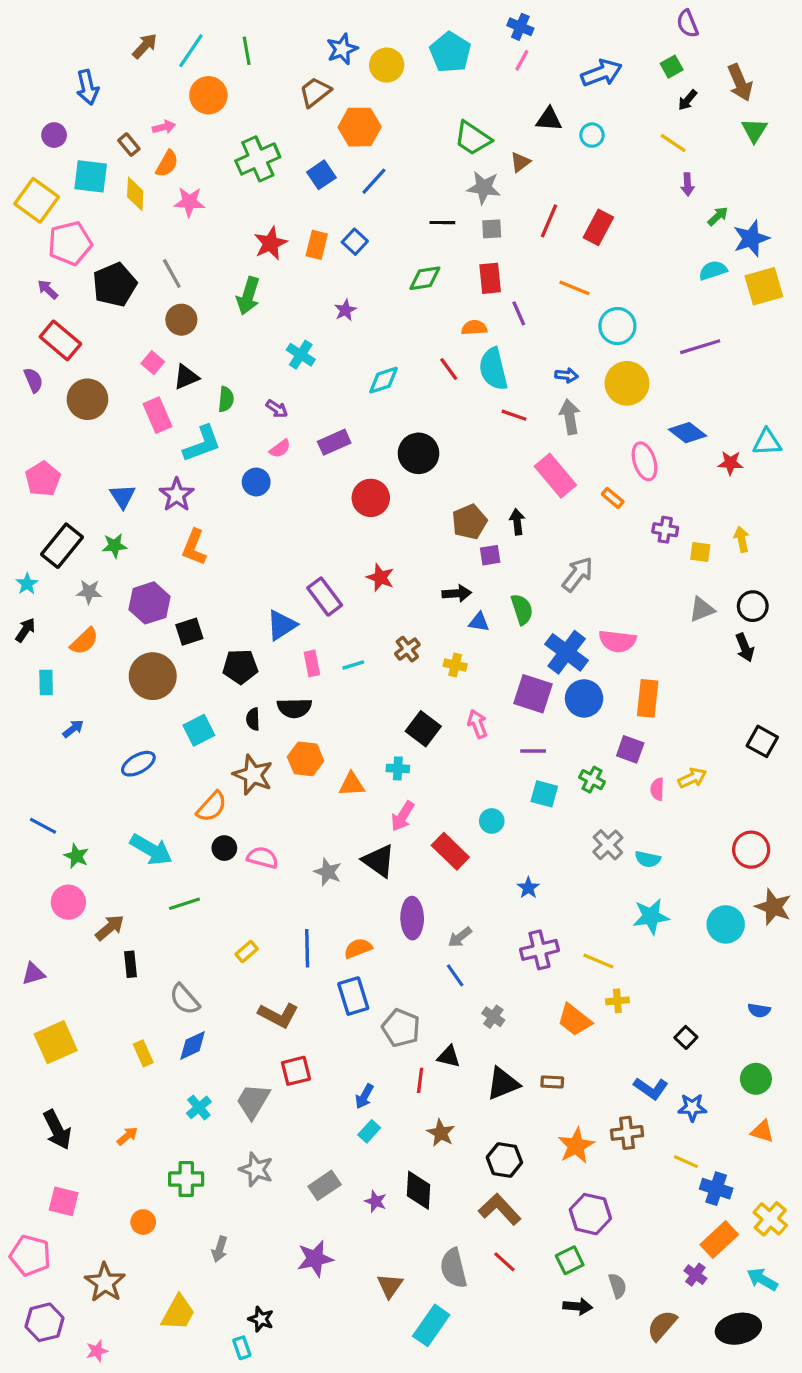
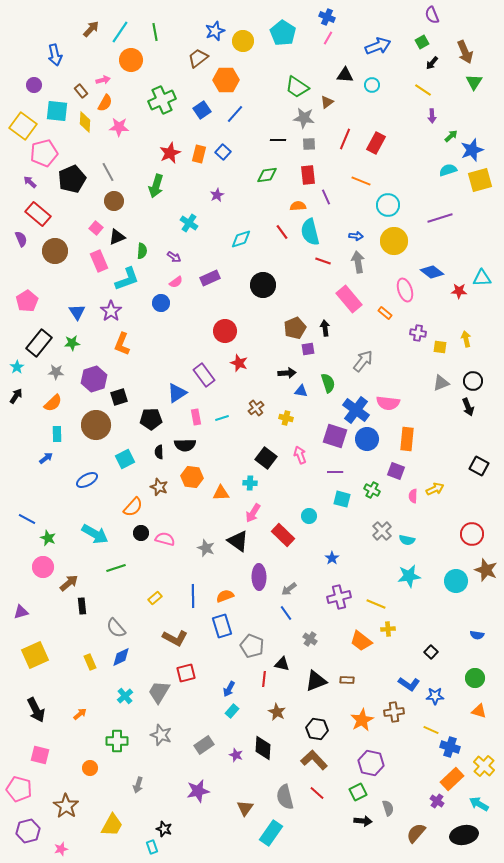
red circle: (371, 498) -> (225, 331), moved
cyan rectangle: (46, 683) -> (57, 434), moved
brown star: (253, 775) -> (159, 487), size x0.7

